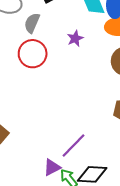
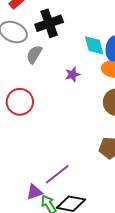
red circle: (33, 54) -> (20, 102), moved

